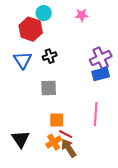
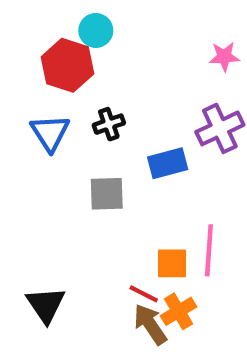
pink star: (82, 15) -> (224, 57), moved
blue rectangle: (101, 74) -> (168, 163), moved
orange square: (57, 120) -> (172, 263), moved
orange cross: (54, 142) -> (179, 311), moved

